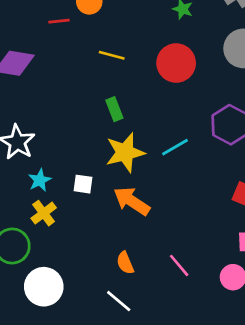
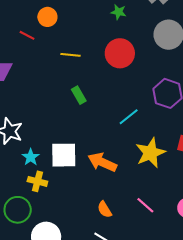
red line: (59, 21) -> (27, 35), turned 42
yellow star: (125, 152) -> (150, 153), moved
white square: (83, 184) -> (64, 155), size x1.8
yellow cross: (44, 213) -> (37, 181), turned -30

